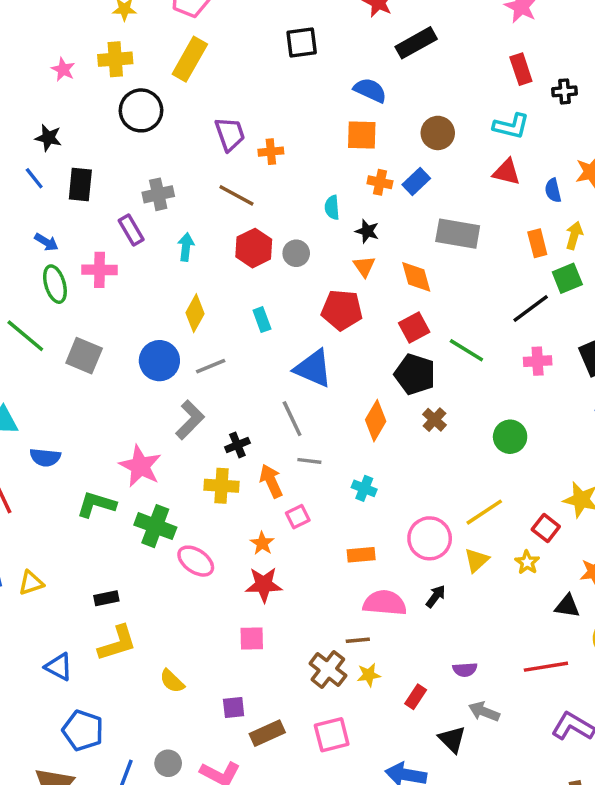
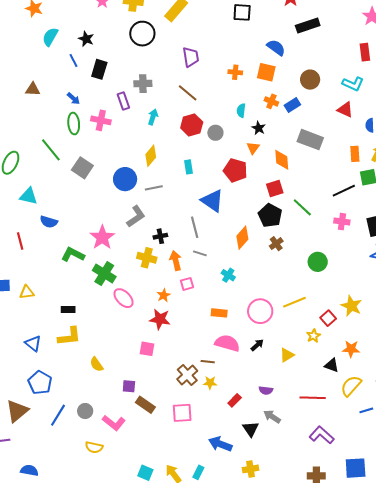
orange cross: (271, 152) -> (235, 72), moved
yellow triangle: (477, 560) -> (287, 355), moved
brown rectangle: (267, 733) -> (145, 405), turned 48

